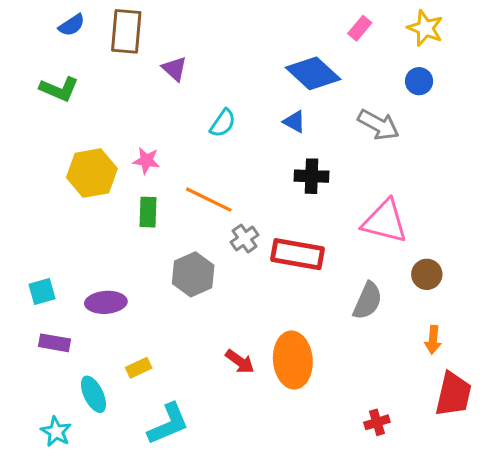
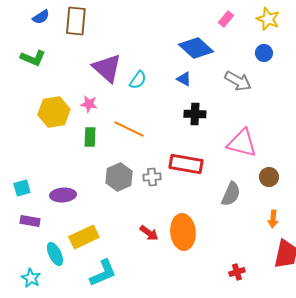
purple triangle: (174, 69) -> (107, 68), moved, size x1.8
gray cross: (245, 238) -> (152, 177), moved, turned 30
yellow rectangle: (139, 368) -> (84, 237), size x1.8

